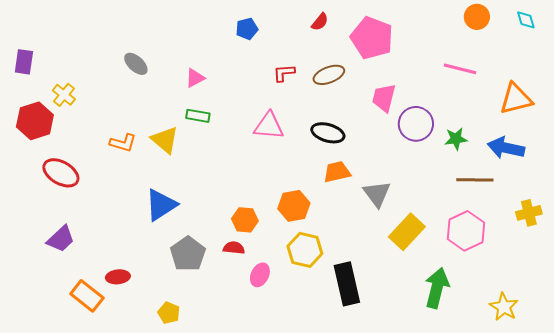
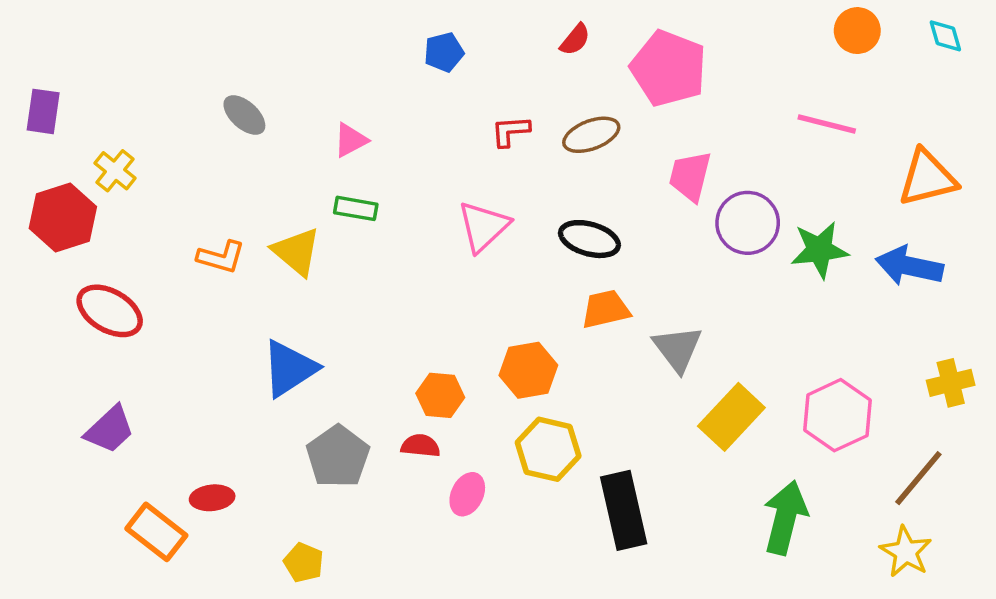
pink triangle: (269, 126) -> (483, 226), turned -48
green star: (456, 139) -> (820, 250), size x1.4
brown line: (475, 180) -> (918, 478), moved, turned -51

